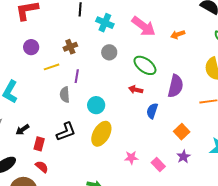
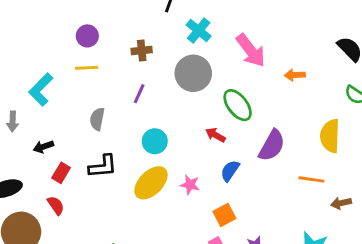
gray circle: (109, 52) -> (193, 73), size x1.6
yellow line: (52, 67) -> (87, 68), moved
gray semicircle: (65, 95) -> (97, 119), moved
orange square: (182, 132) -> (224, 215), moved
pink star: (131, 158) -> (190, 185), moved

